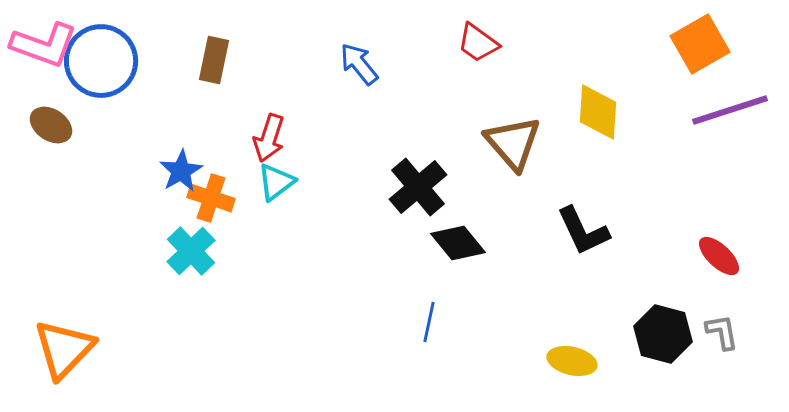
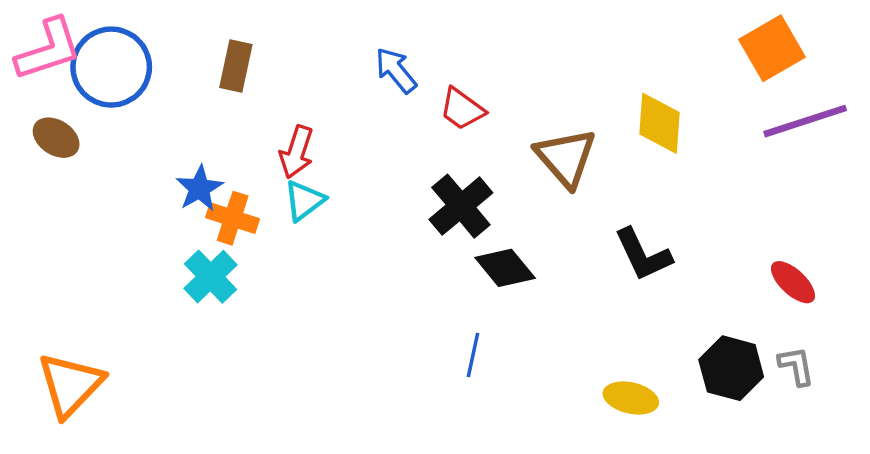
red trapezoid: (478, 43) -> (462, 109), moved
pink L-shape: (44, 45) -> (48, 49), turned -38

